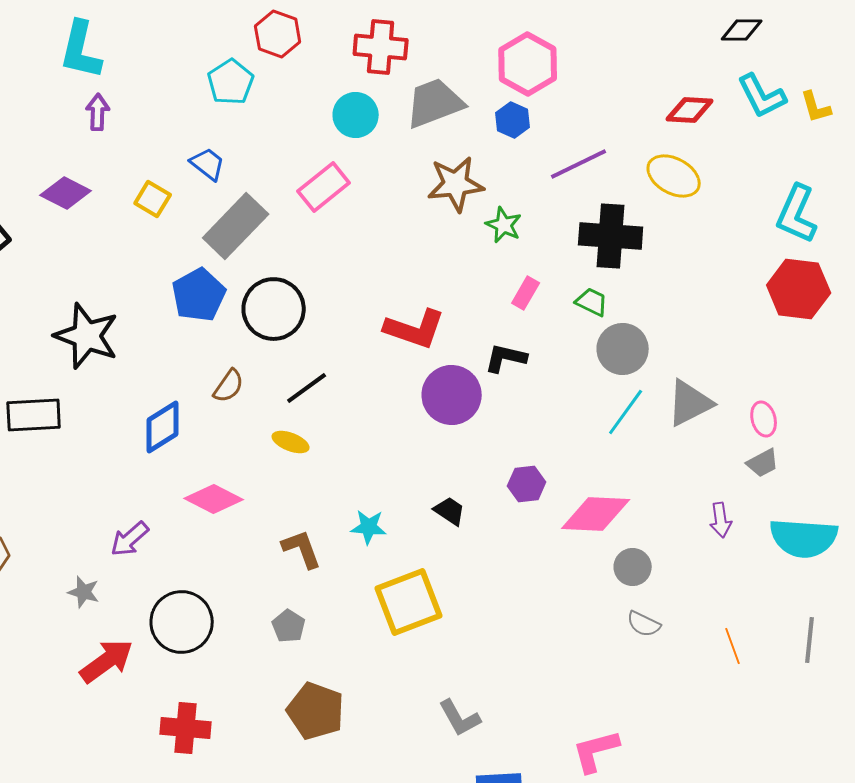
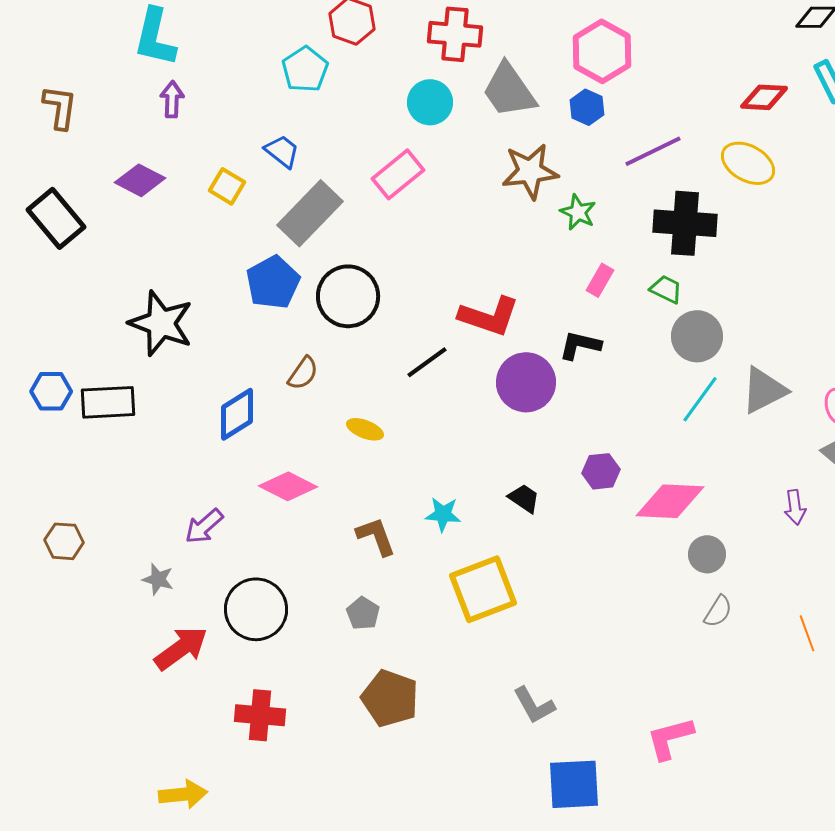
gray trapezoid: (435, 103) -> (509, 90), turned -104
black line: (307, 388) -> (427, 362), moved
gray semicircle: (644, 624) -> (718, 611), turned -84

